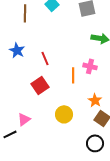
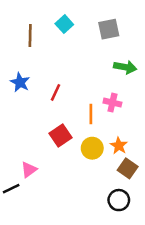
red line: (45, 58) -> (55, 92), turned 48
red square: (40, 85) -> (61, 135), moved
yellow circle: (64, 114) -> (92, 148), moved

